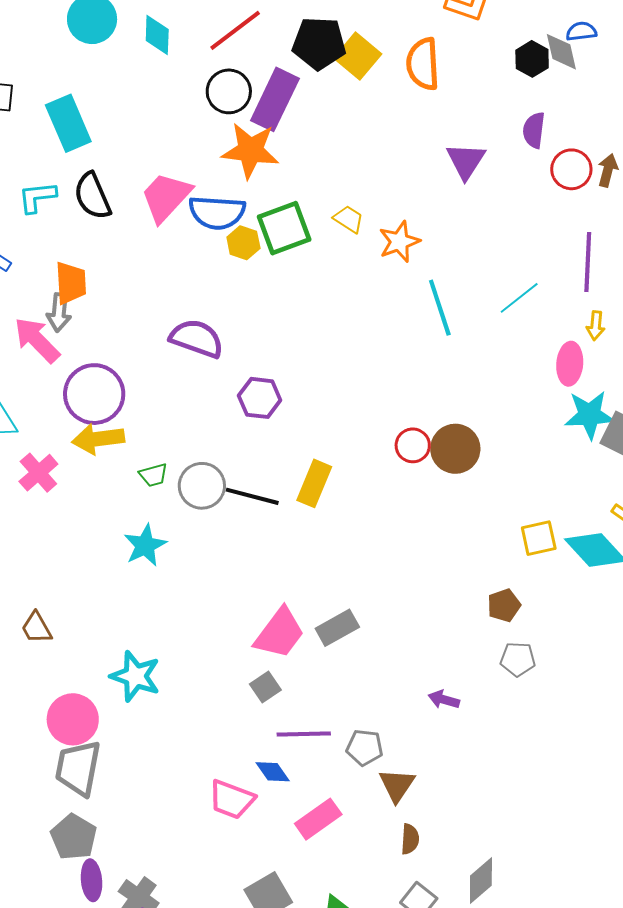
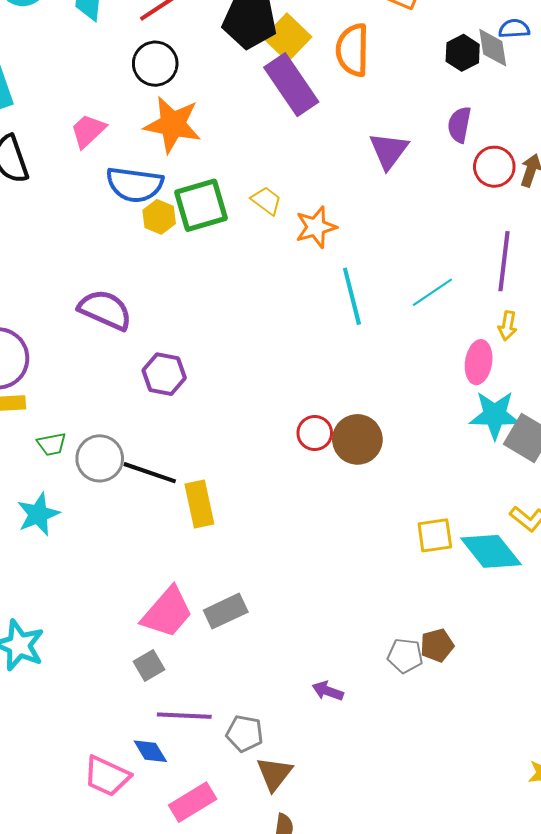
purple rectangle: (275, 99) -> (291, 85), moved, turned -64
pink trapezoid: (166, 197) -> (88, 131), moved, size x0.7
yellow rectangle: (314, 483) -> (199, 504), moved, turned -39
brown pentagon: (504, 605) -> (437, 645), moved

